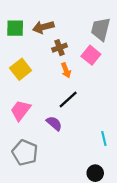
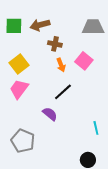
gray trapezoid: (101, 29) -> (93, 27), turned 75
brown cross: (60, 48) -> (55, 44), turned 32
pink square: (91, 55) -> (84, 61), moved
pink trapezoid: (21, 110) -> (19, 89), moved

